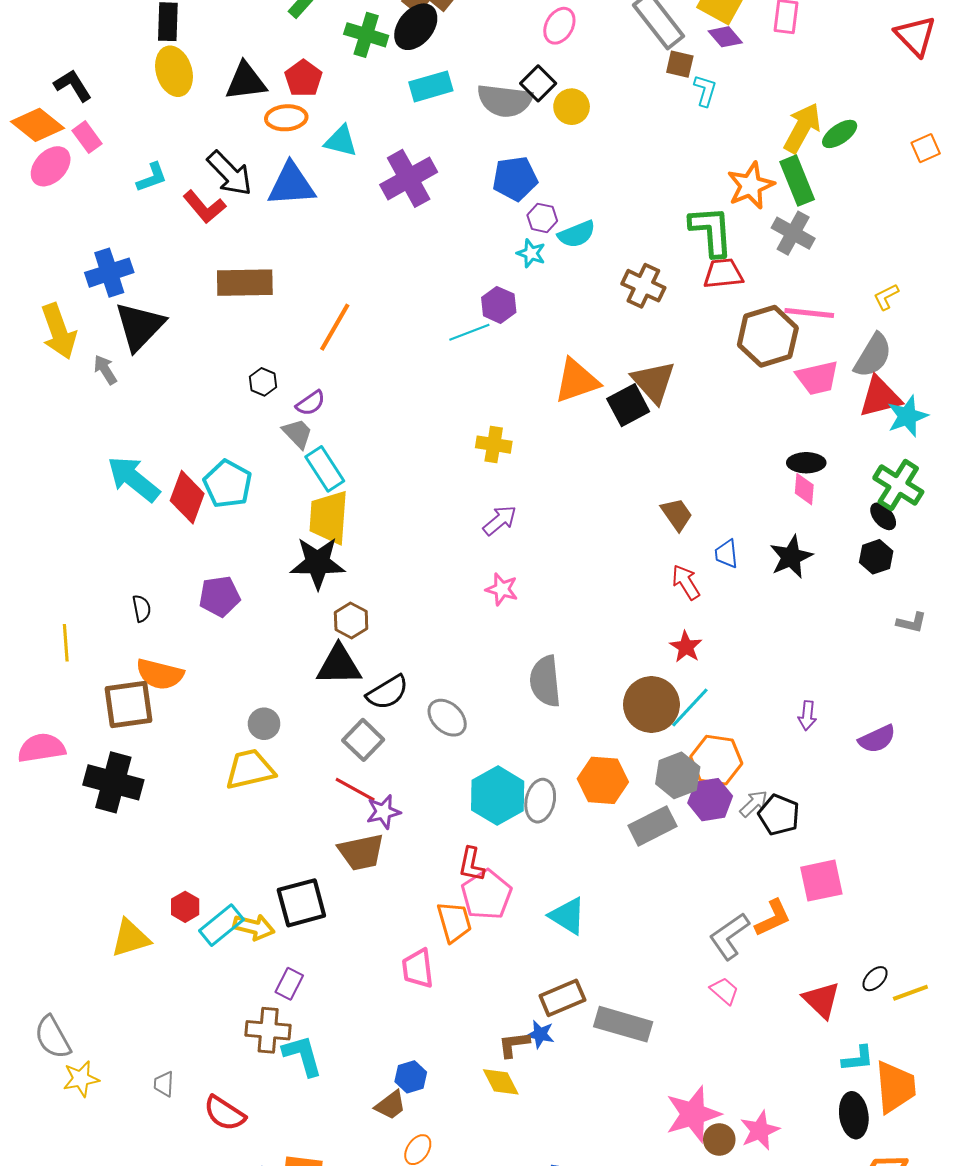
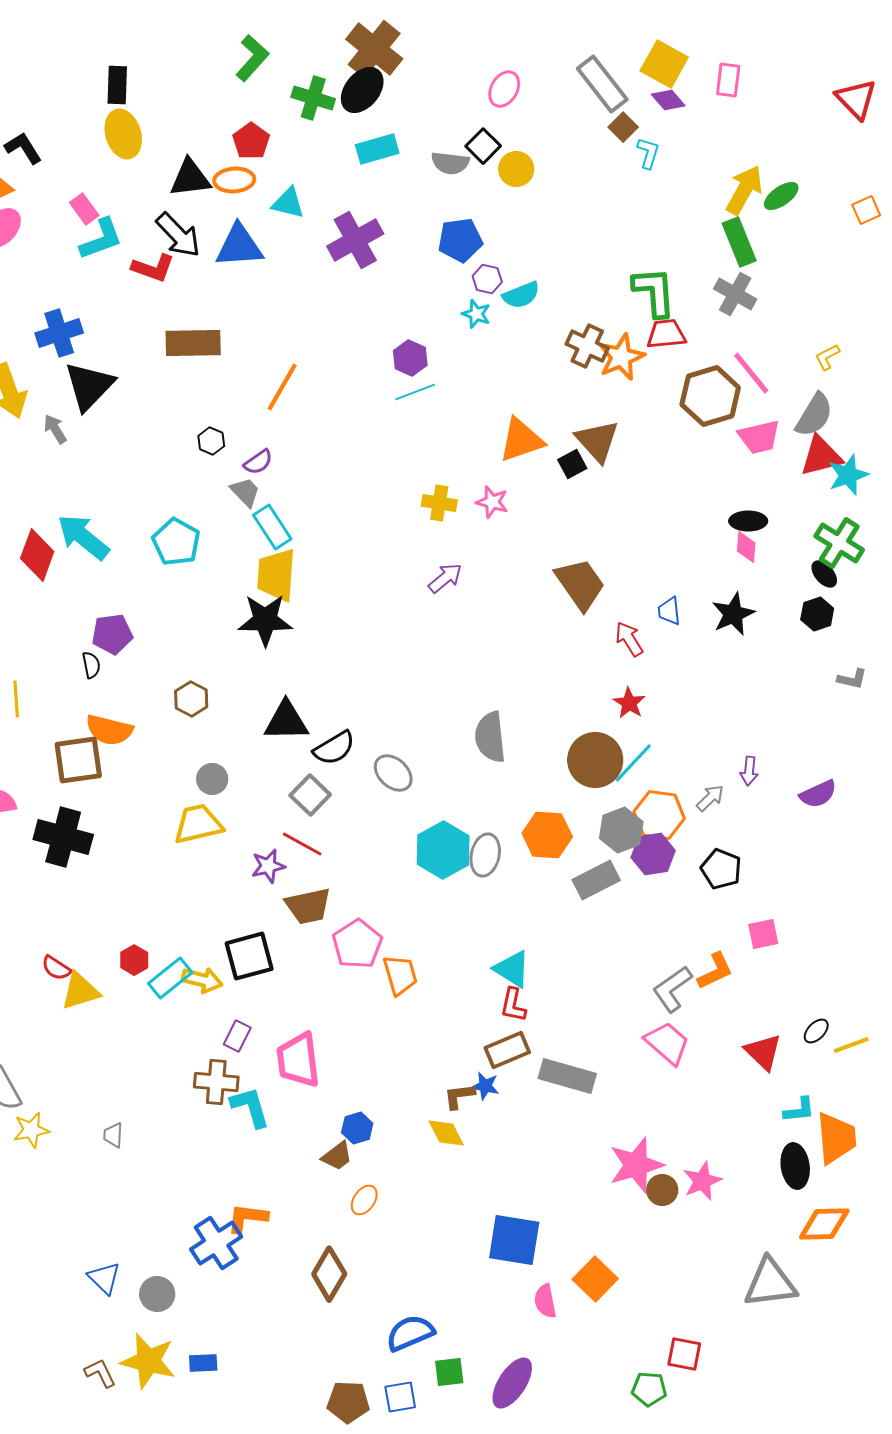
brown square: (680, 64) -> (623, 127), turned 32
black triangle: (246, 81) -> (190, 178), moved
gray semicircle: (505, 101) -> (450, 163), size x0.7
pink rectangle: (87, 137) -> (84, 209), moved
cyan L-shape: (152, 177) -> (101, 239), size x1.4
orange star: (751, 186) -> (621, 357), moved
red L-shape: (204, 207) -> (153, 268), turned -30
purple hexagon: (499, 305) -> (410, 358), moved
pink line: (809, 313) -> (751, 373), turned 45
black square: (628, 405) -> (572, 464), size x0.7
red diamond: (187, 497) -> (37, 555), moved
brown trapezoid: (677, 514) -> (580, 584), moved, size x1.6
pink star: (502, 589) -> (492, 502), moved
purple pentagon: (220, 596) -> (112, 634), moved
brown hexagon: (351, 621) -> (191, 699), moved
gray arrow: (754, 804) -> (710, 798), moved
purple star: (383, 812) -> (268, 866), moved
red L-shape: (471, 864) -> (513, 1005), moved
pink square: (821, 881) -> (763, 934), size x0.7
pink pentagon: (487, 895) -> (357, 944), moved
pink trapezoid: (418, 969) -> (298, 1060), moved, size x1.4
pink trapezoid: (724, 991) -> (667, 1043), size x1.6
red semicircle: (225, 1113) -> (56, 968), moved, size x0.7

